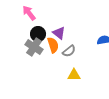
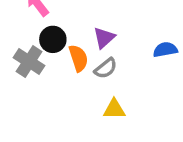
purple triangle: (59, 33) -> (104, 38), moved, turned 40
gray cross: (34, 47) -> (29, 62), moved

